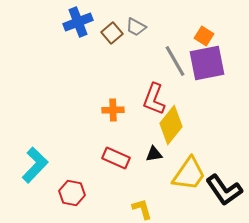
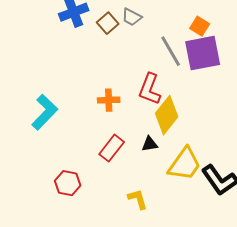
red rectangle: (116, 158) -> (112, 148), turned -76
cyan L-shape: (35, 165) -> (45, 112), moved

